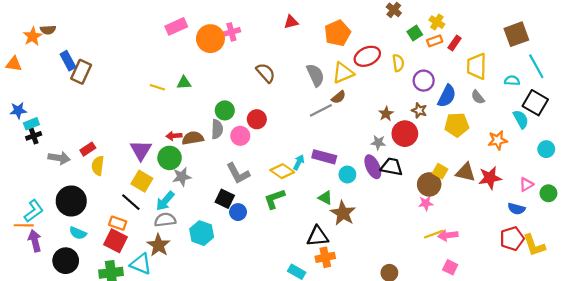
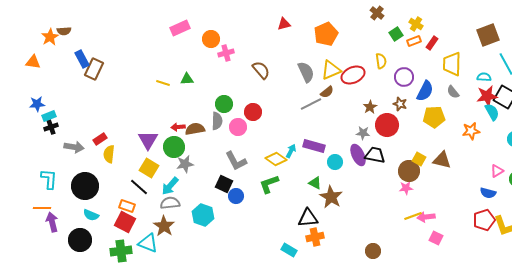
pink cross: (231, 32) -> (226, 53), moved
orange circle: (210, 39) -> (211, 39), size x0.7
red ellipse: (367, 56) -> (353, 75), moved
red star: (490, 178) -> (487, 96), moved
cyan L-shape: (34, 211) -> (49, 179), moved, turned -50
pink square: (450, 267) -> (436, 238), moved

